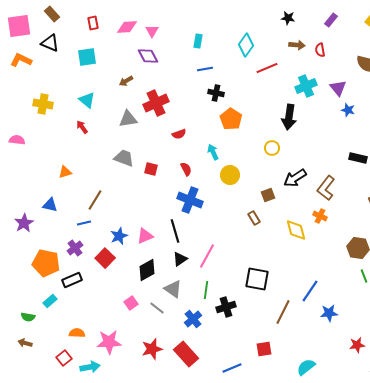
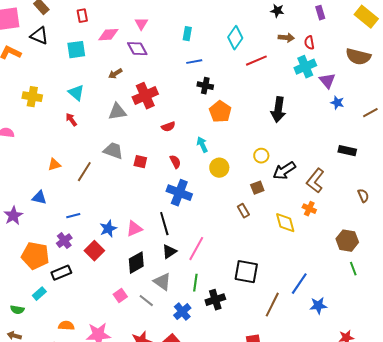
purple rectangle: (331, 20) -> (320, 13), turned -56
pink diamond: (127, 27) -> (108, 35), moved
cyan cross: (306, 86) -> (305, 67), moved
yellow circle: (272, 148) -> (261, 156), moved
brown line: (95, 200) -> (84, 172), moved

